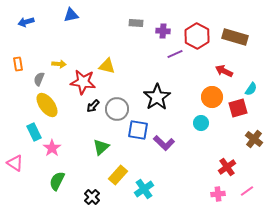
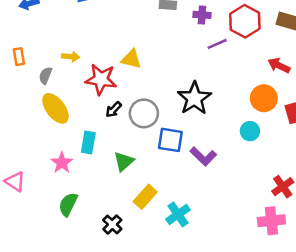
cyan rectangle: (34, 132) -> (88, 142), moved, turned 36
pink cross: (218, 194) -> (271, 221), size x1.5

